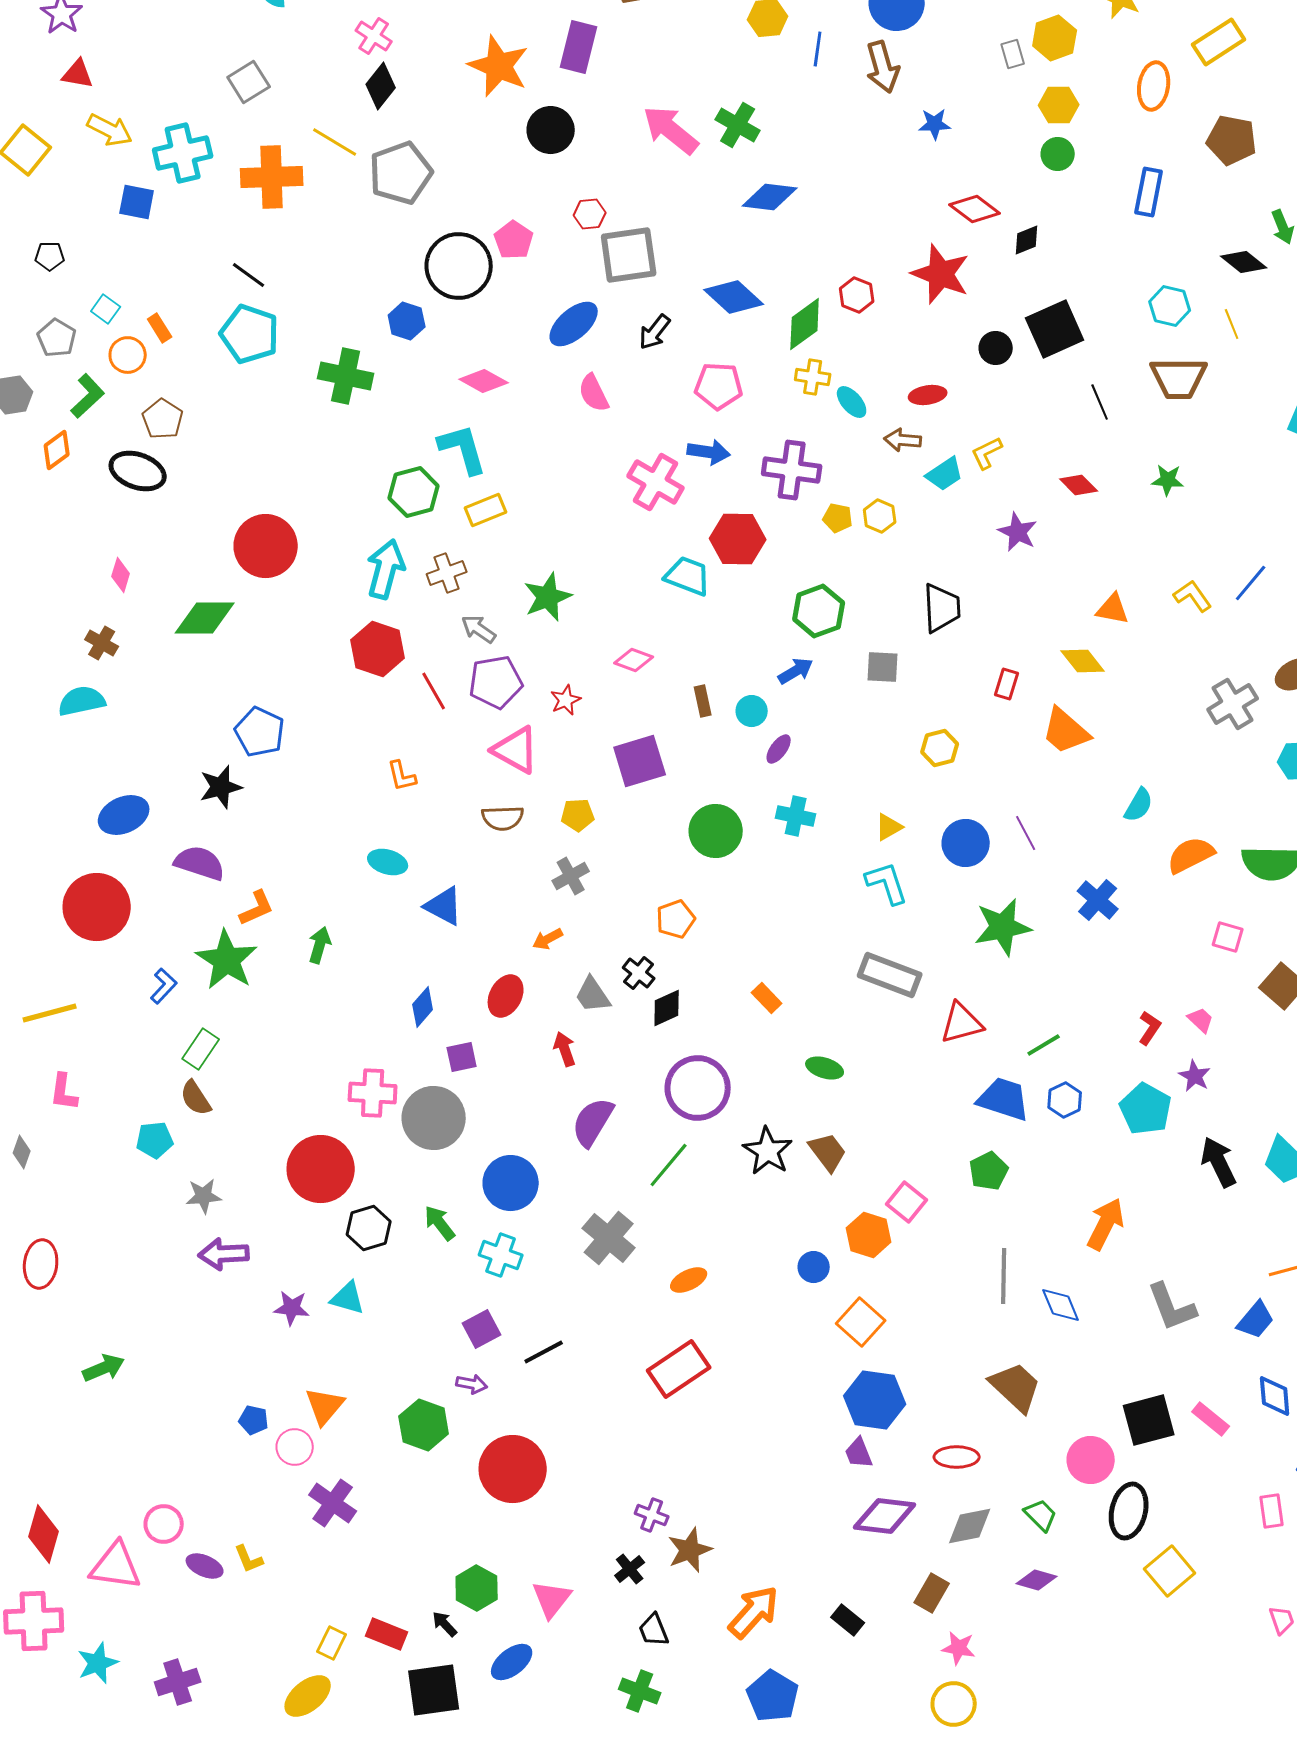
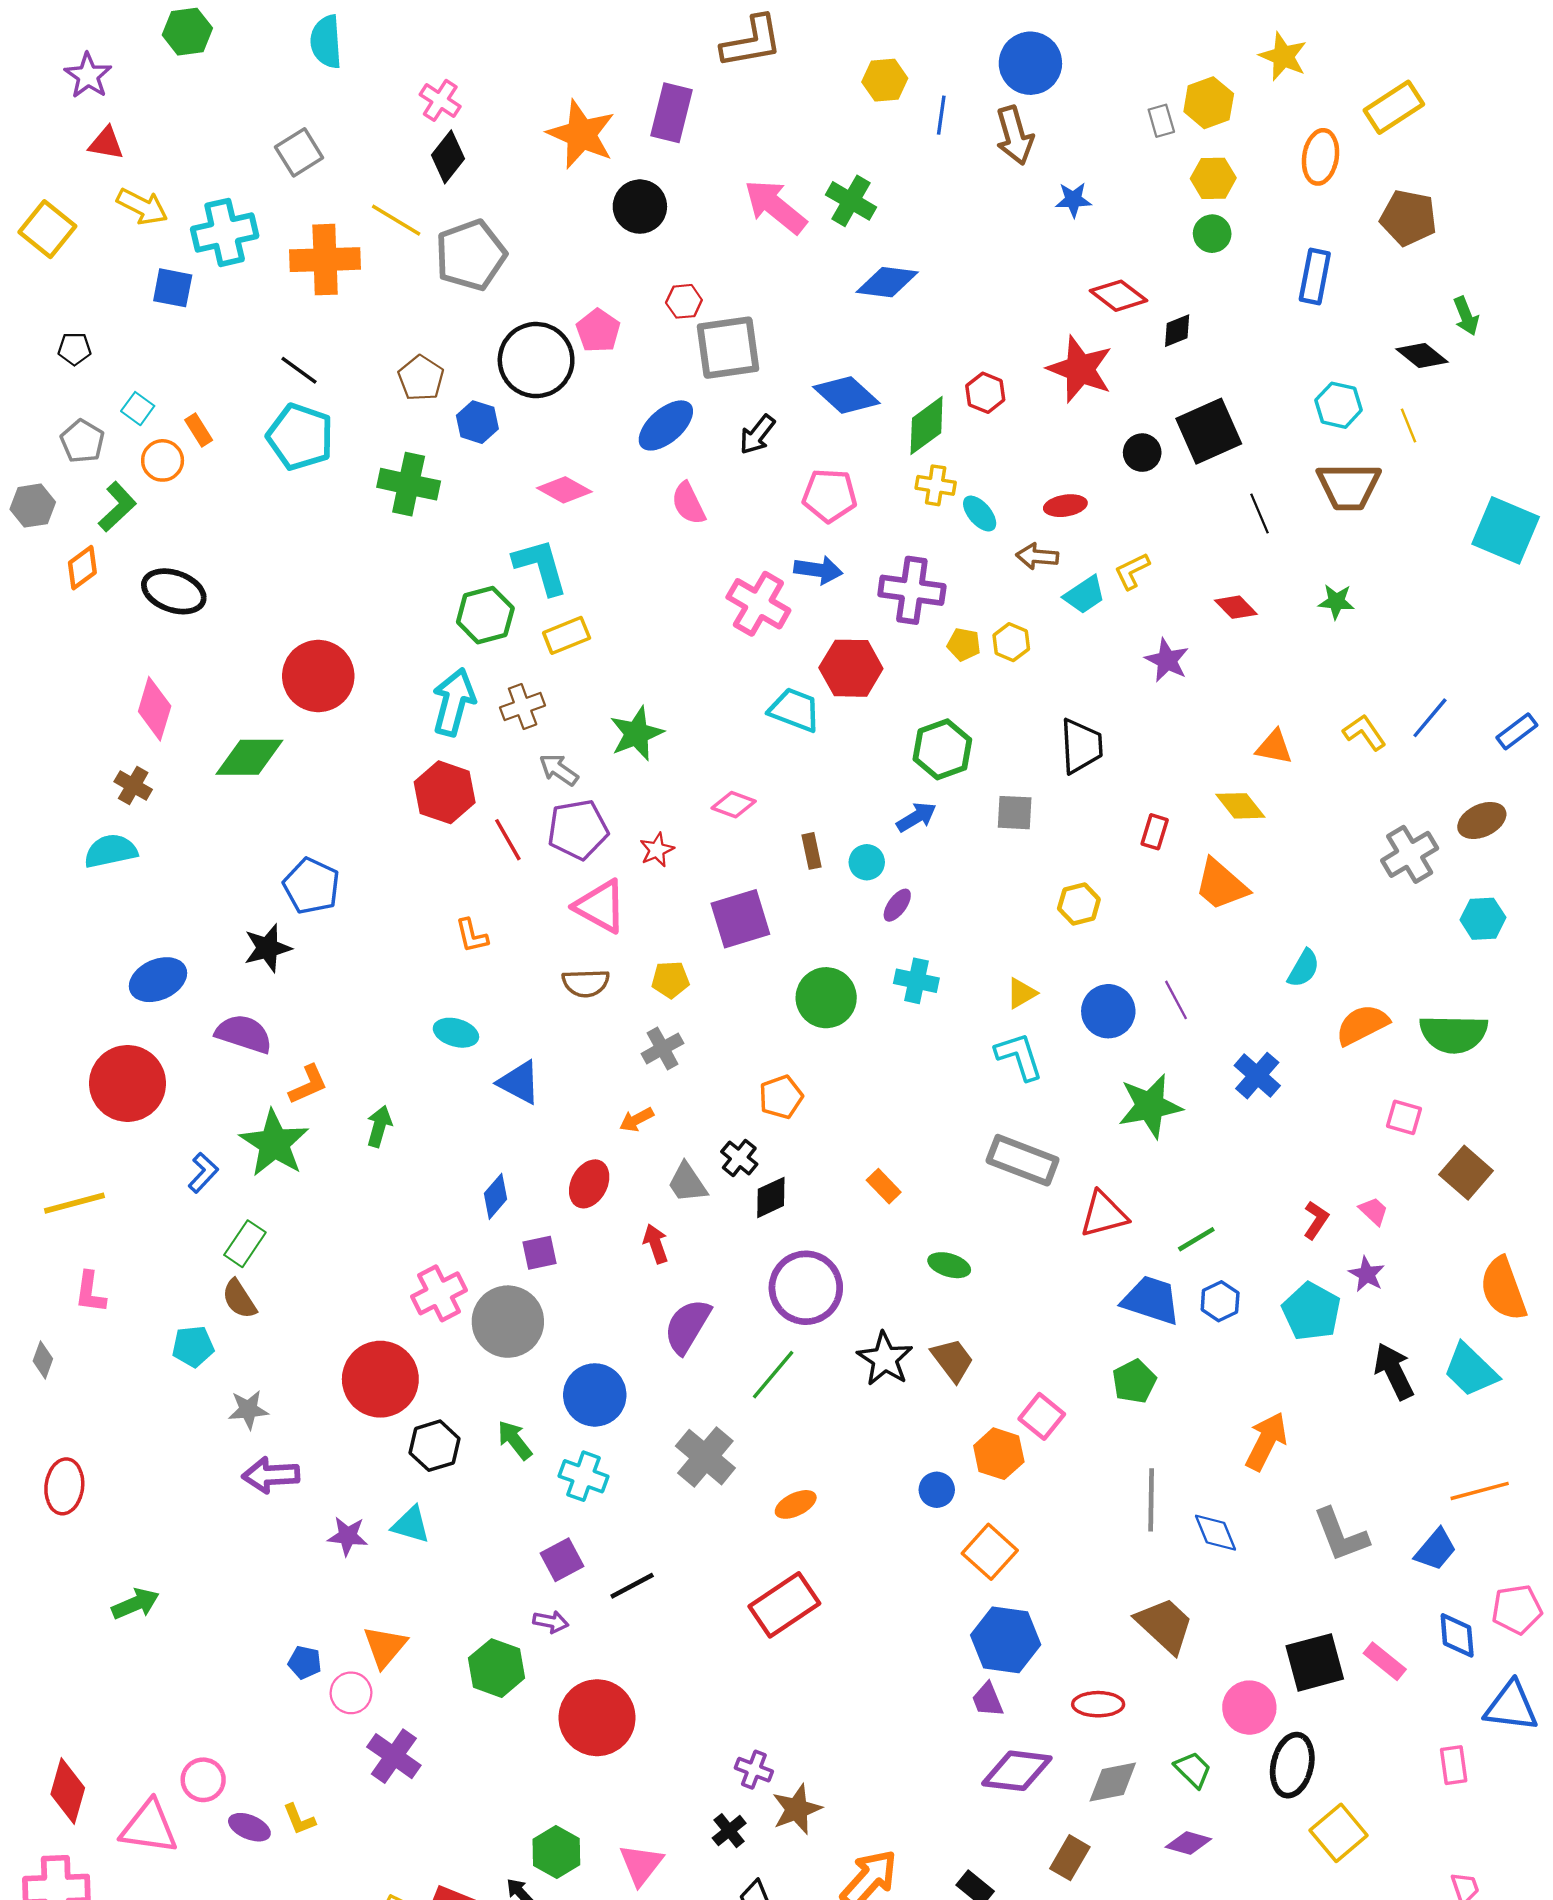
brown pentagon: (163, 419) -> (421, 378), moved
pink diamond: (121, 575) -> (155, 709), size x1.6
pink cross: (373, 1093) -> (439, 1293), turned -30

